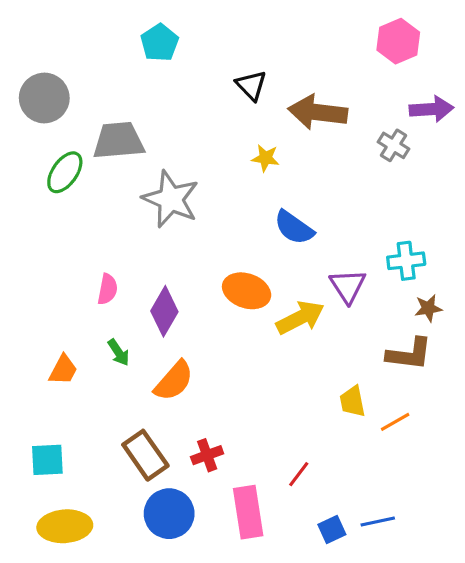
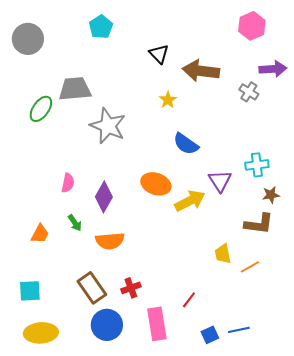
gray circle: (44, 98) -> (28, 39), moved
yellow star: (266, 158) -> (168, 100), turned 30
orange semicircle: (174, 381) -> (110, 241), turned 44

